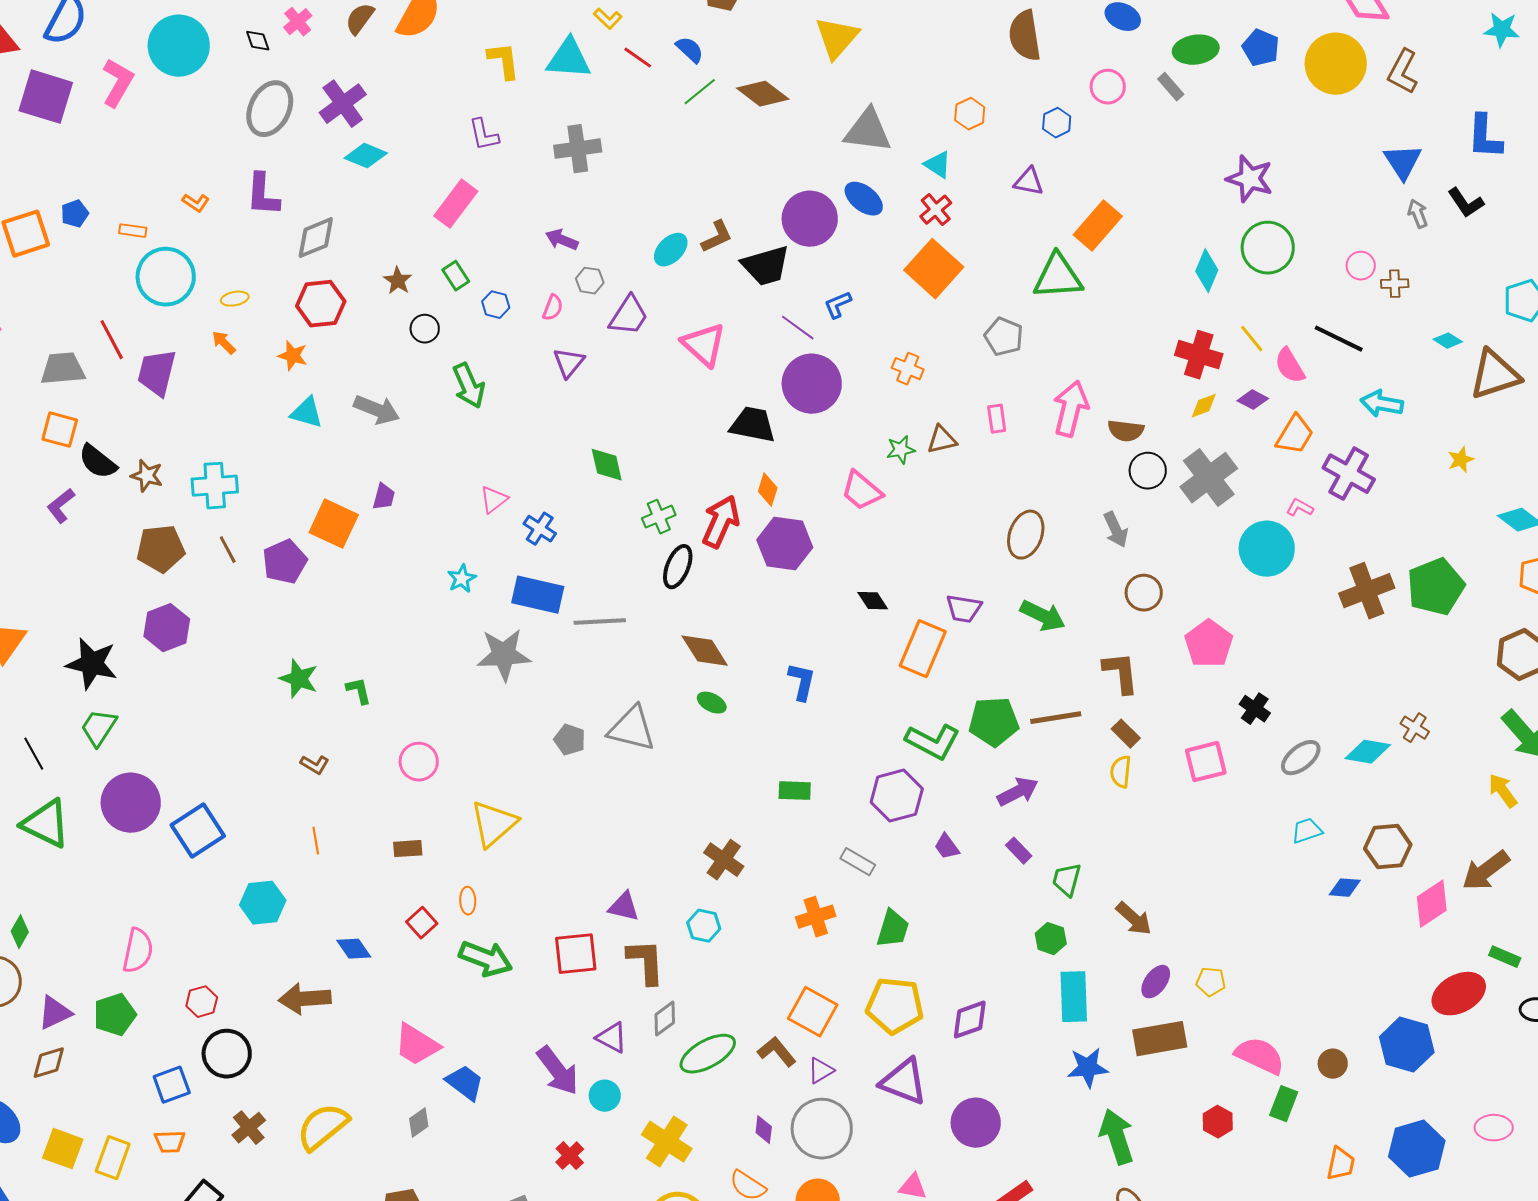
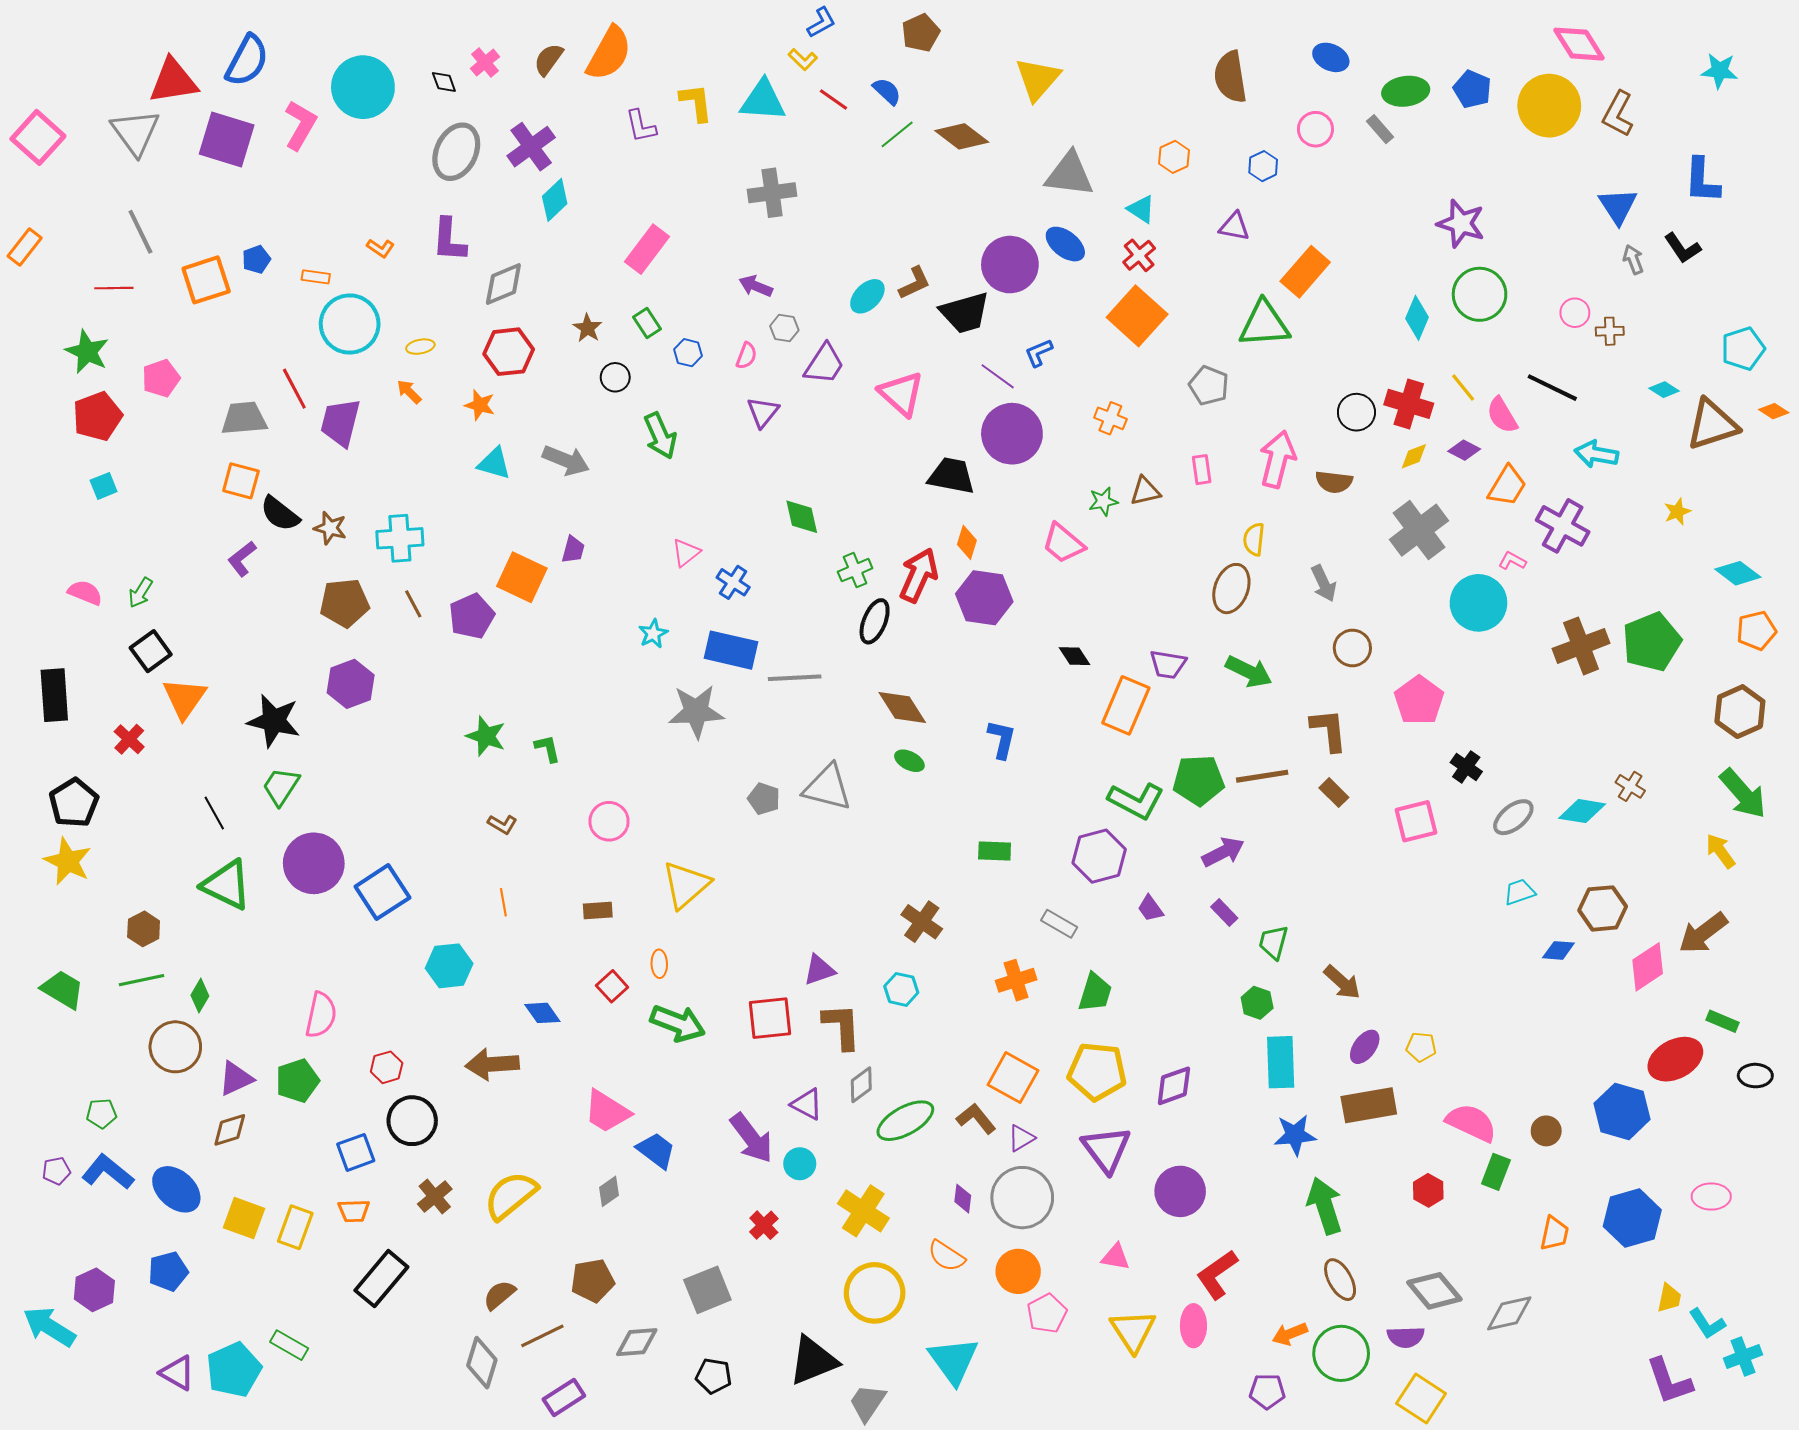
purple L-shape: (484, 135) -> (641, 126), moved
cyan diamond: (366, 156) -> (555, 200), turned -66
black circle: (1148, 471) -> (1356, 412), moved
yellow semicircle: (1121, 772) -> (1254, 539), moved
purple triangle: (624, 907) -> (819, 970), turned -32
purple triangle: (904, 1082) -> (1106, 1149), turned 32

